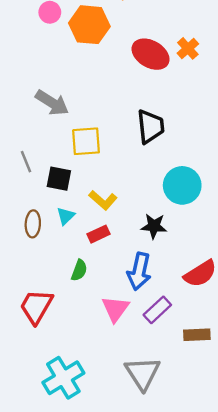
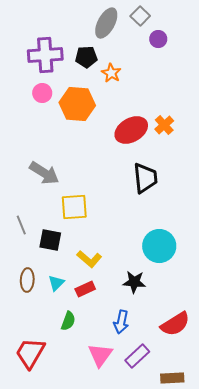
red ellipse: (151, 54) -> (131, 130), turned -60
black trapezoid: (151, 127) -> (145, 178), moved
cyan triangle: (66, 216) -> (56, 283), moved
blue arrow: (139, 271) -> (121, 322), size x0.7

